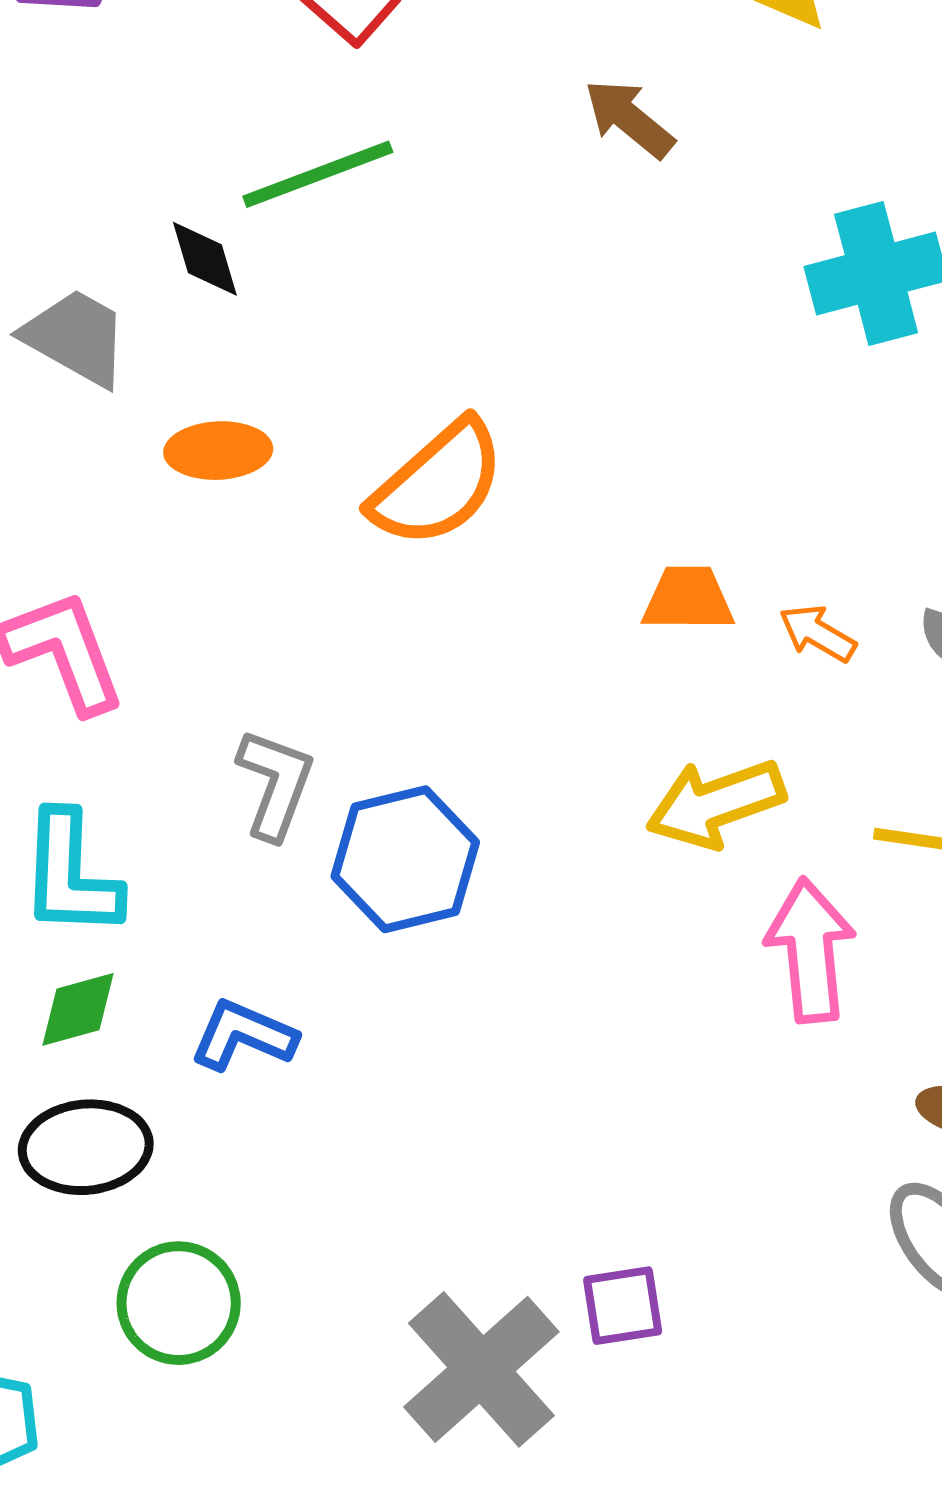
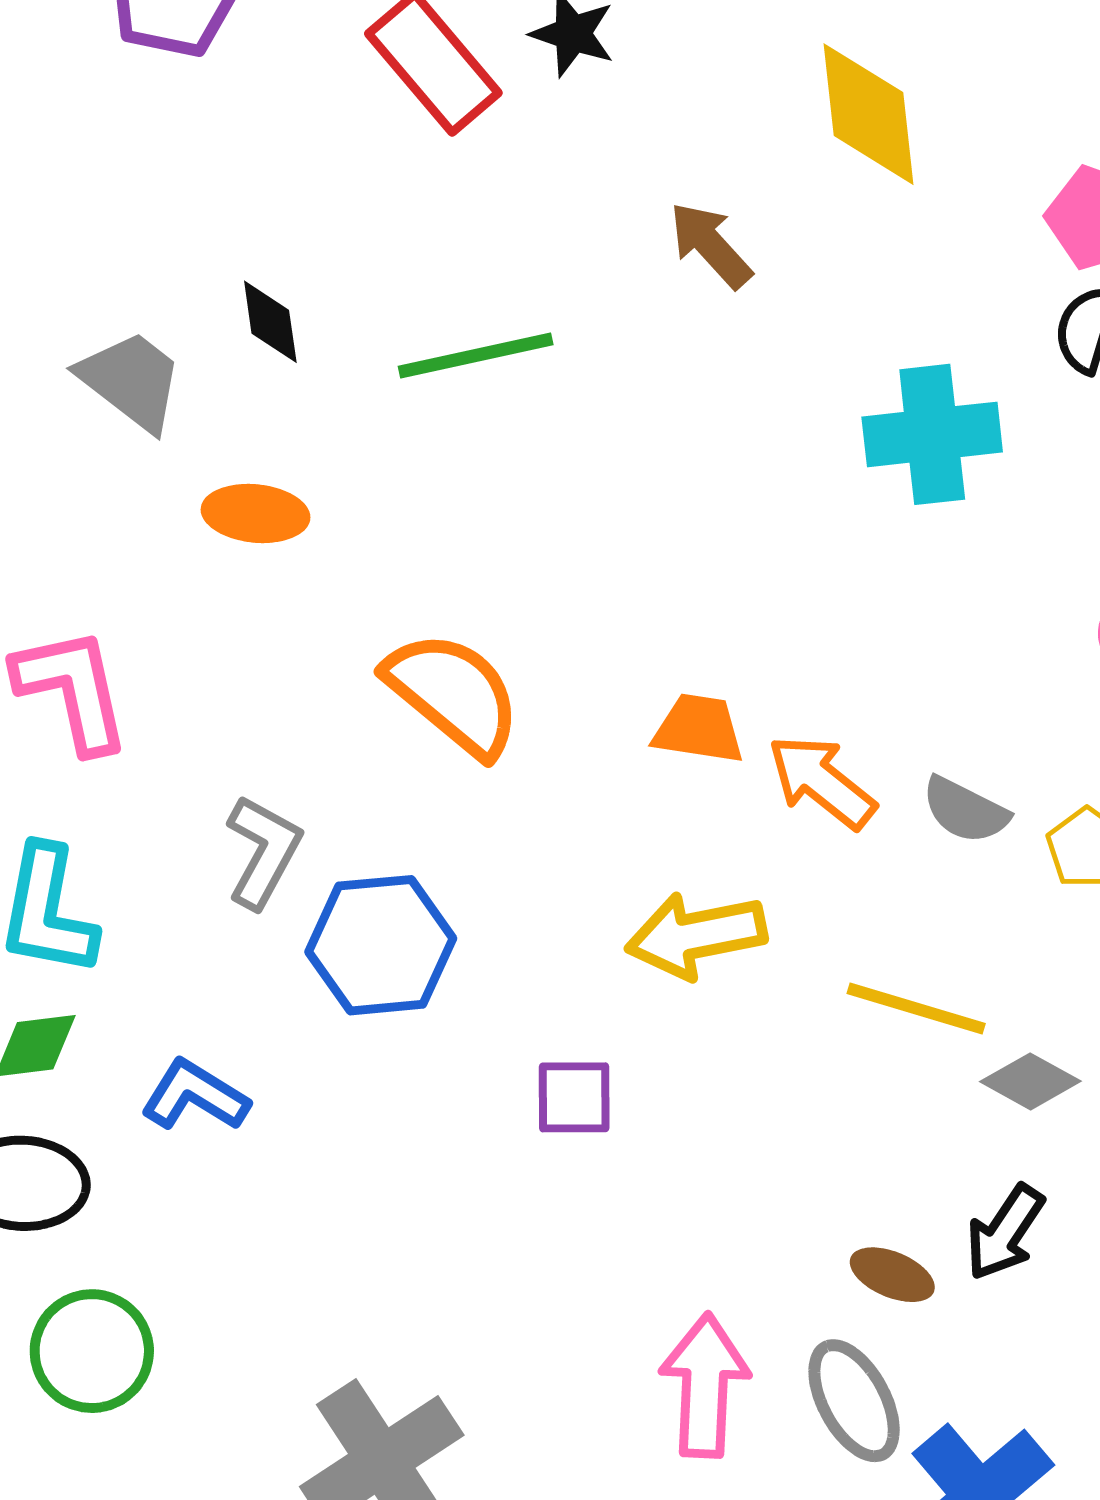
green line: (318, 174) -> (476, 356), moved
orange semicircle: (438, 484) -> (453, 694), moved, turned -107
orange arrow: (817, 633) -> (822, 782), size x1.5
pink arrow: (810, 950) -> (705, 1386), moved
purple square: (623, 1306) -> (574, 1097), moved

